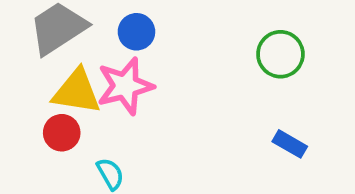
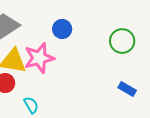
blue circle: (136, 32) -> (62, 29), moved

